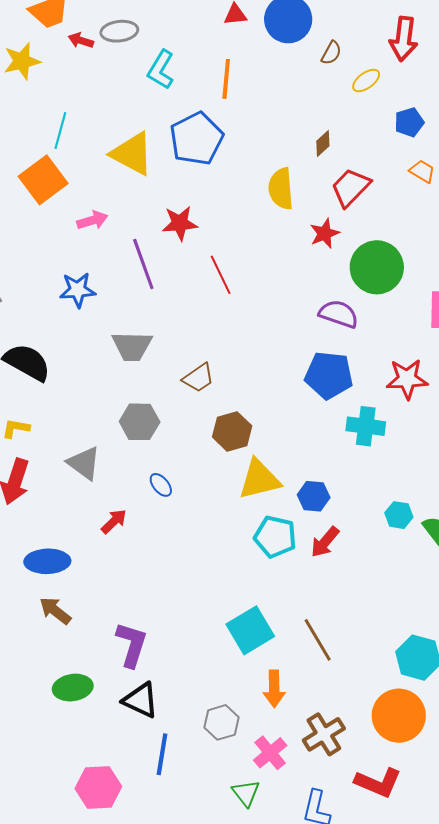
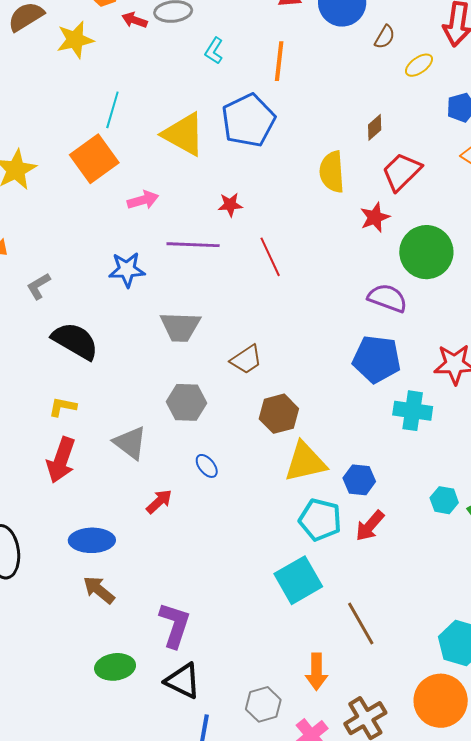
cyan L-shape: (161, 70) -> (214, 51), size x0.7
red star: (180, 223) -> (230, 205), size x0.7
purple line: (143, 264) -> (193, 245), turned -69
cyan square: (250, 630) -> (298, 580), moved

